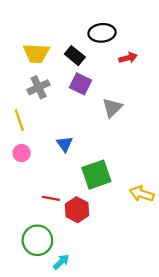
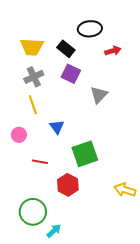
yellow line: (19, 120) -> (33, 105), moved
yellow arrow: (142, 194) -> (125, 190), moved
red line: (51, 198) -> (40, 162), moved

